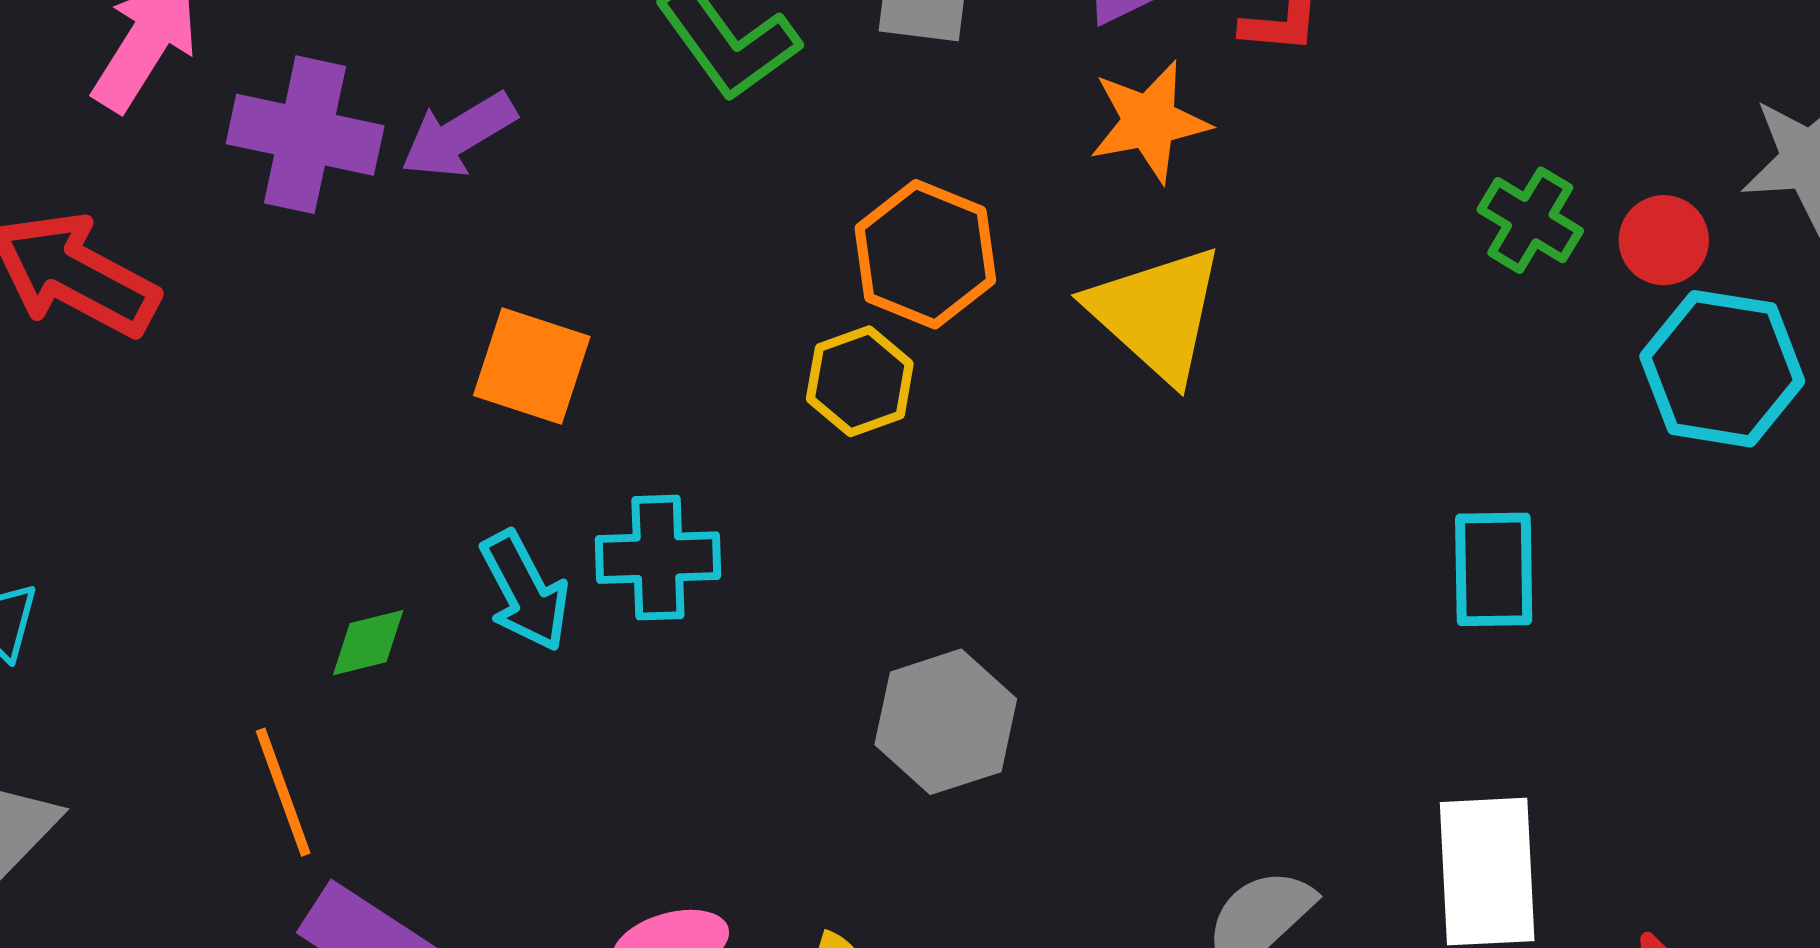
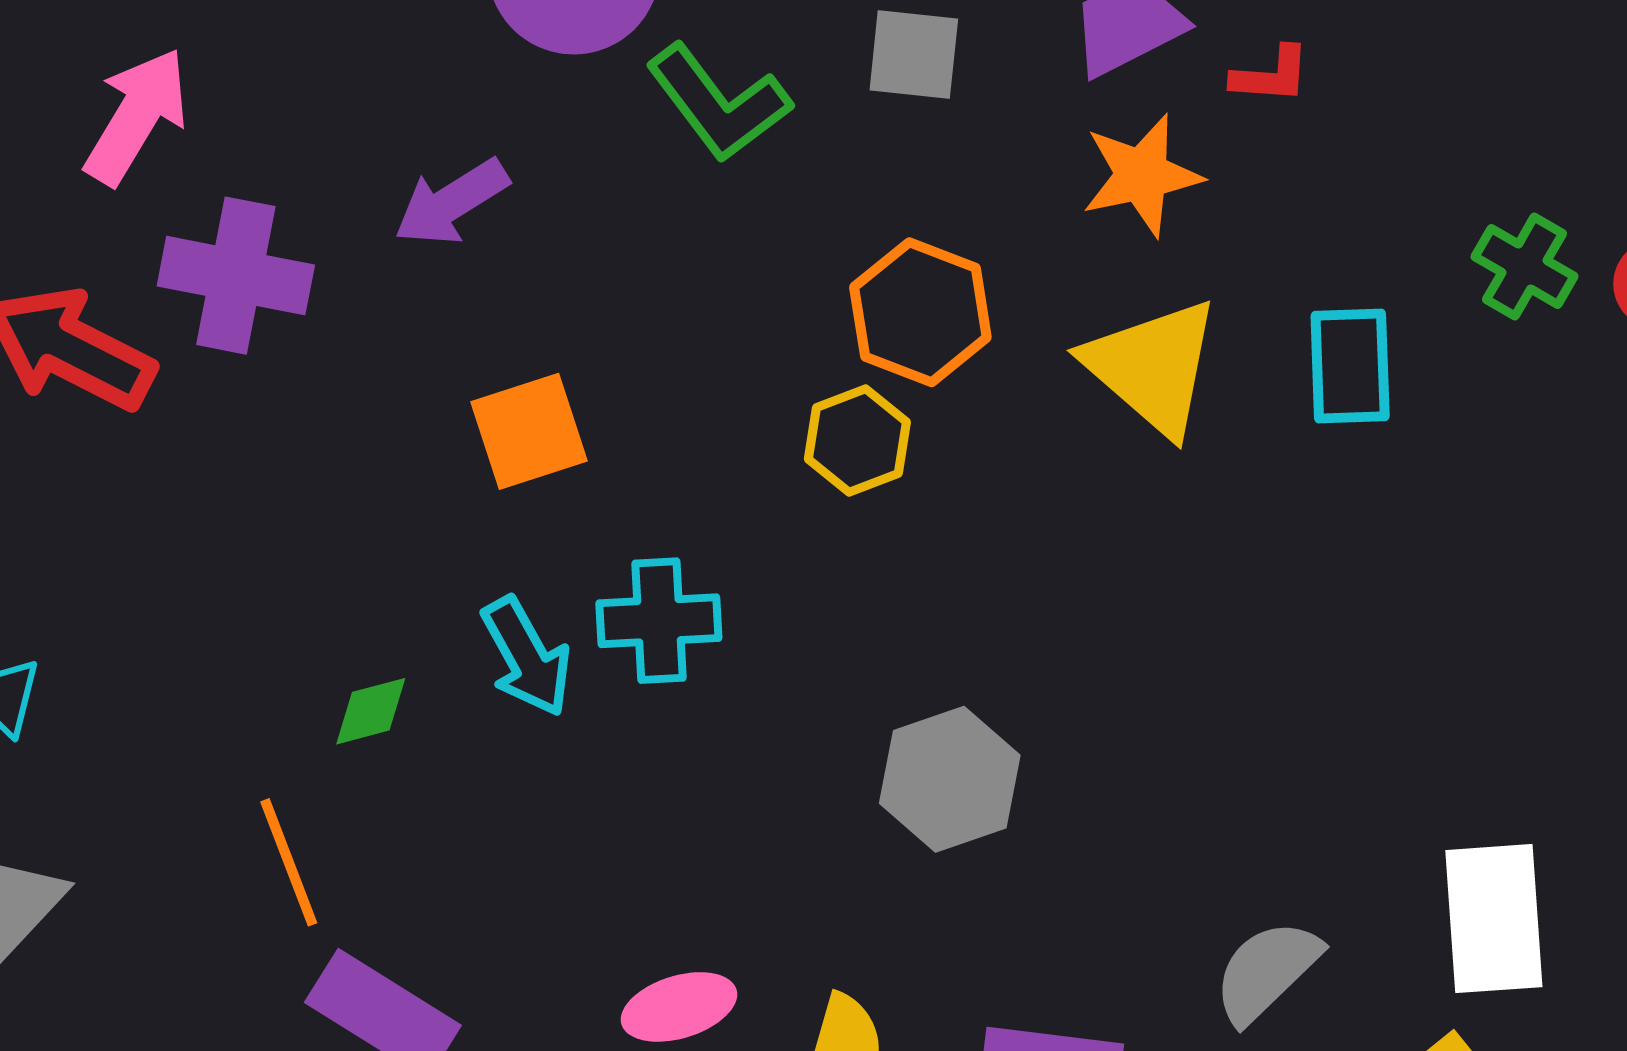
purple cross: (305, 135) -> (236, 276), moved
orange square: (532, 366) -> (529, 431), turned -35
cyan rectangle: (1494, 569) -> (1350, 366), moved

